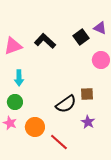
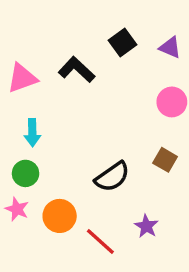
black square: (81, 37) -> (123, 42), moved
brown square: (87, 94) -> (165, 160), moved, turned 32
purple star: (88, 122) -> (146, 226), moved

